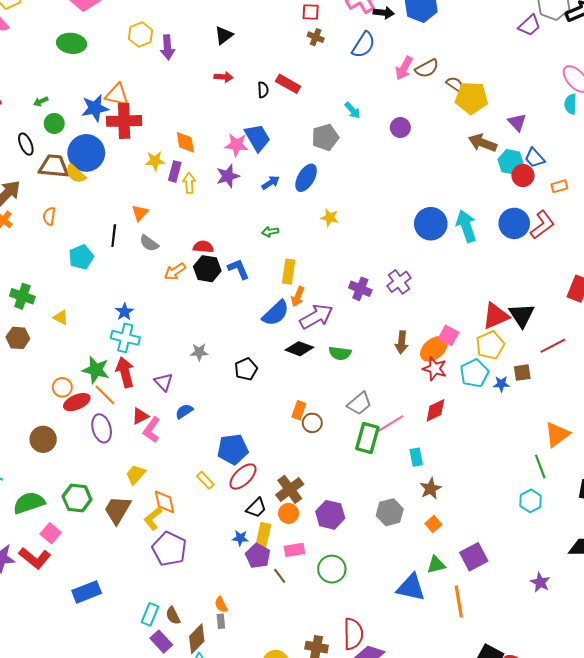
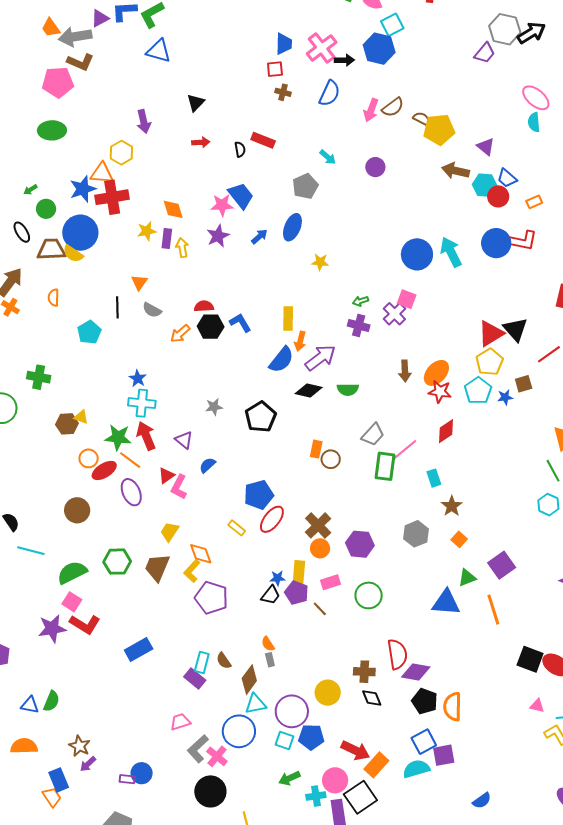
yellow hexagon: (140, 35) -> (121, 153), moved
red L-shape: (542, 225) -> (523, 241), turned 56
green arrow: (270, 232) -> (361, 301), moved
yellow triangle: (61, 317) -> (81, 417), moved
pink square: (449, 335) -> (407, 299), moved
brown hexagon: (18, 338) -> (67, 424), moved
black pentagon: (246, 369) -> (261, 417), size x1.4
black trapezoid: (256, 508) -> (271, 595), moved
pink square: (51, 533) -> (72, 602), moved
purple rectangle: (161, 642) -> (195, 679), moved

